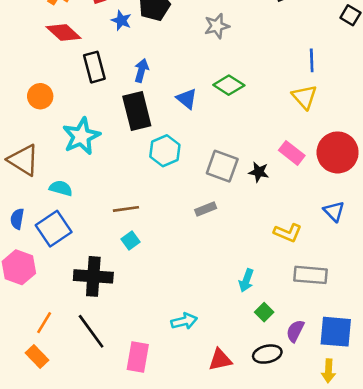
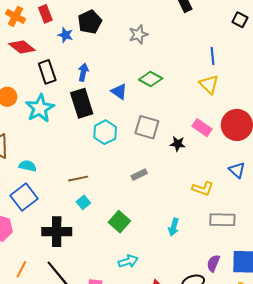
cyan star: (81, 136) -> (40, 108), moved
gray square: (222, 166) -> (147, 127), moved
green square: (264, 312) -> (119, 222), moved, size x1.5

